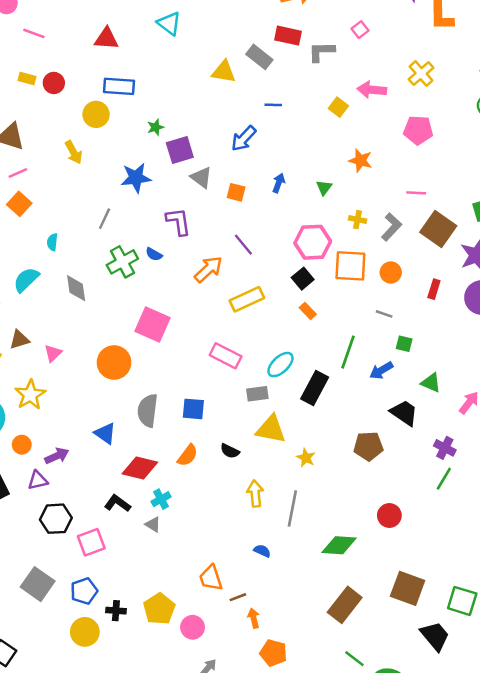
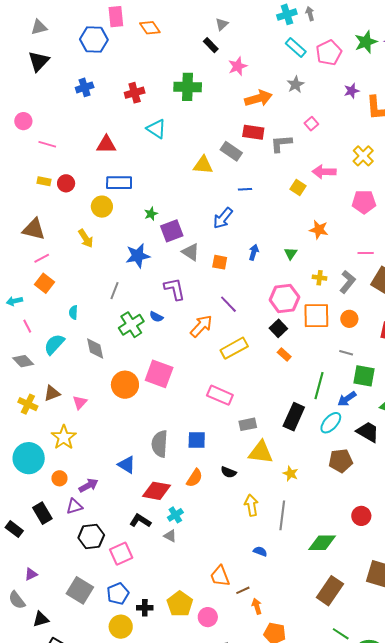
green square: (404, 344) -> (364, 376), size x1.6
orange circle: (114, 362) -> (125, 385), moved
cyan ellipse: (280, 365) -> (331, 423), moved

